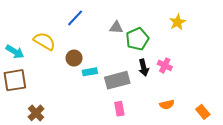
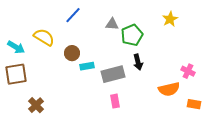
pink cross: (165, 65) -> (188, 71), moved
orange semicircle: (167, 104) -> (169, 89), moved, size x1.5
orange rectangle: (203, 112) -> (194, 104), turned -40

